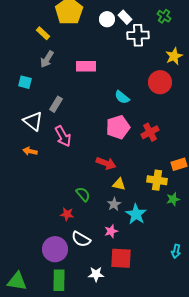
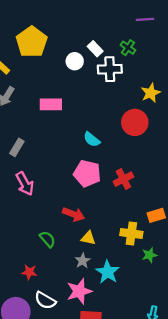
green cross: (164, 16) -> (128, 48), moved
white circle: (107, 19) -> (75, 61), moved
pink pentagon: (118, 127) -> (87, 173), turned 30
green semicircle: (83, 194) -> (47, 239), moved
pink star: (111, 231) -> (79, 291), size x1.6

